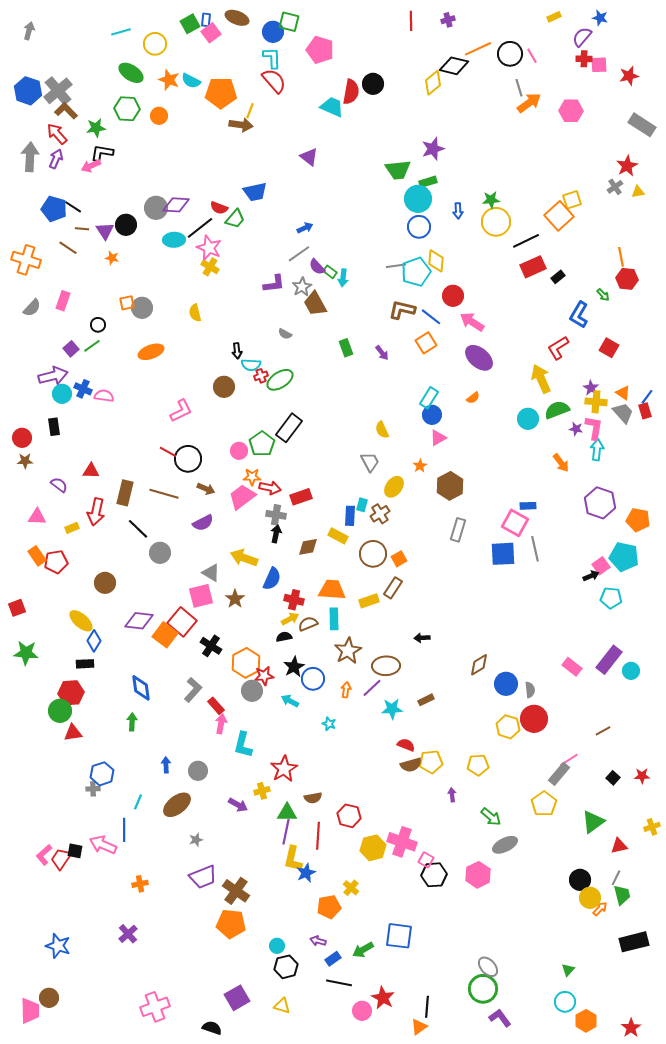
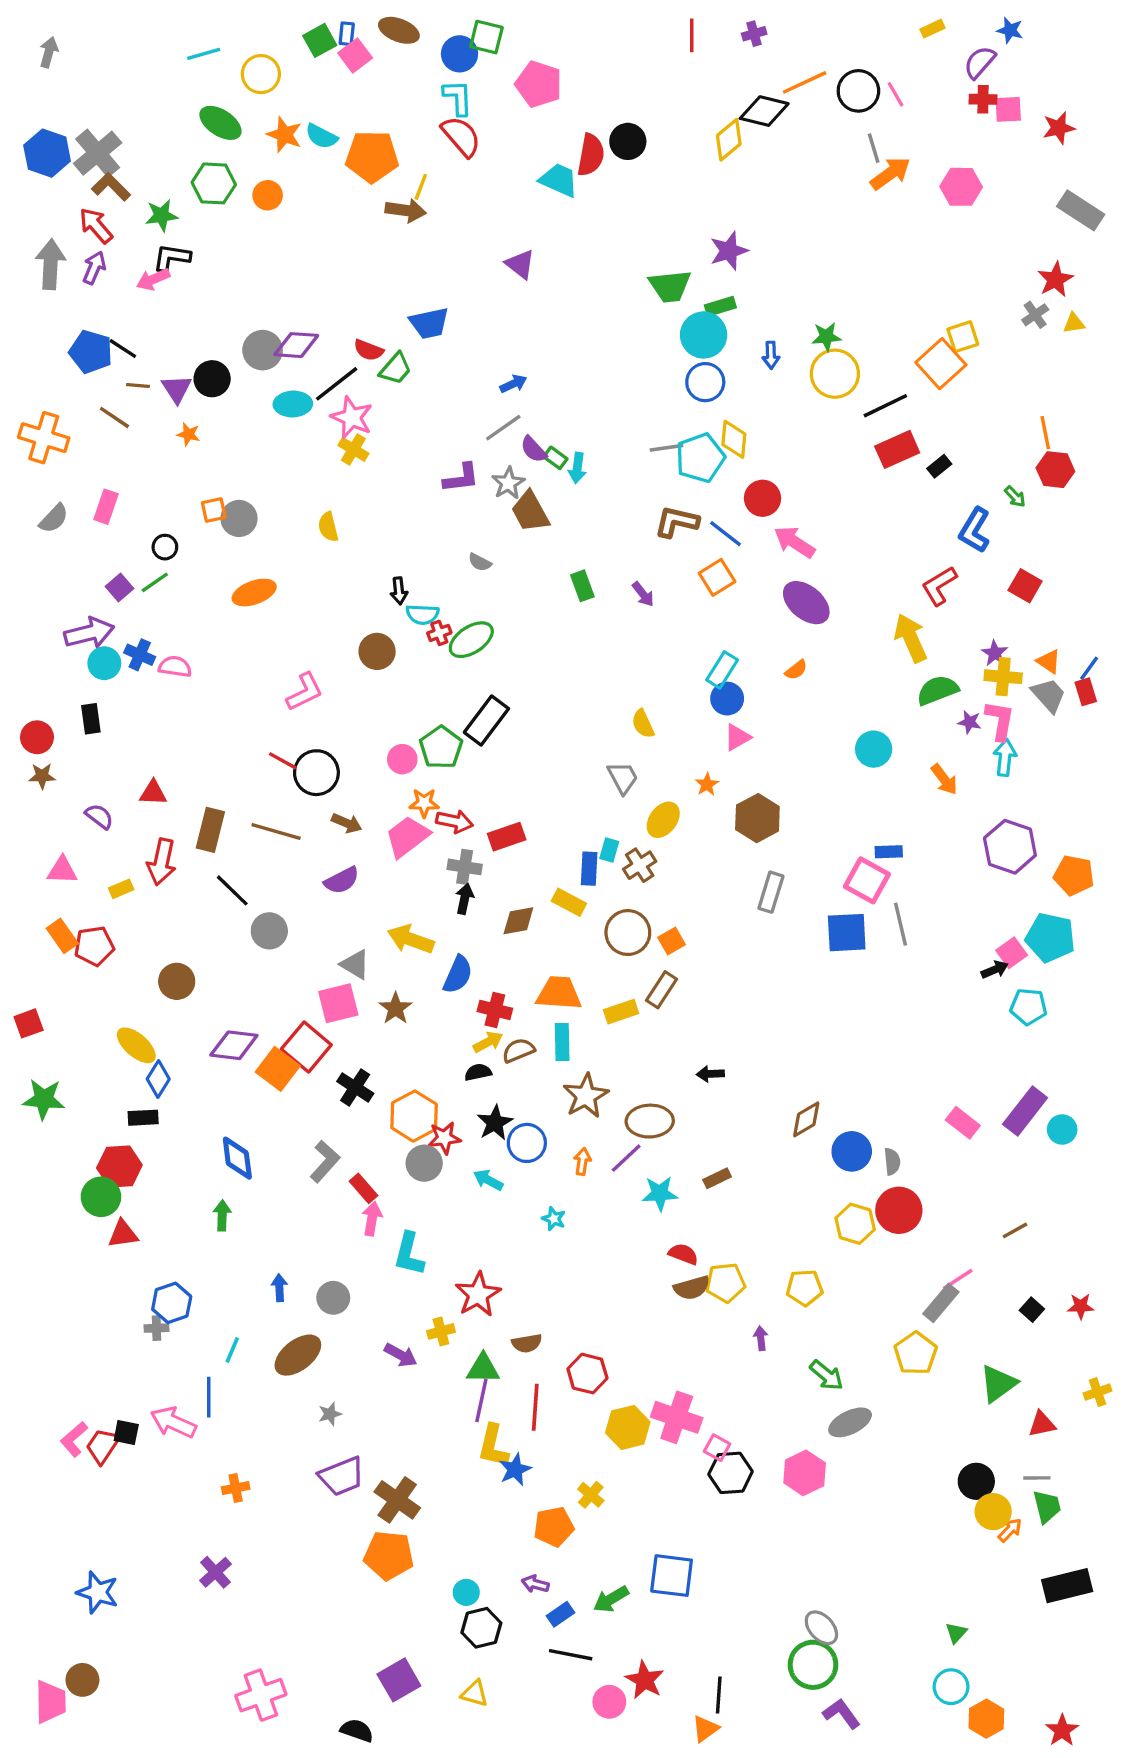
cyan circle: (528, 419) -> (874, 749), moved
gray line: (616, 878) -> (1037, 1478), turned 63

